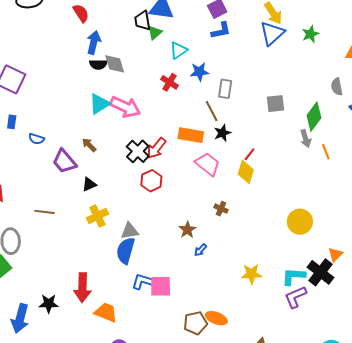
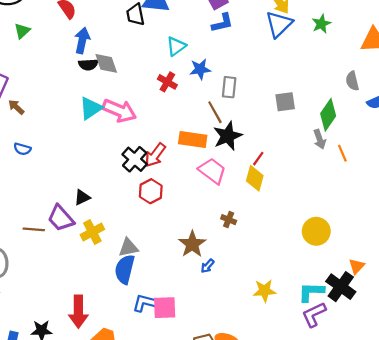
green triangle: (155, 33) -> (22, 31), moved
black star: (222, 133) -> (228, 136), size x1.5
brown arrow: (89, 145) -> (16, 107), moved
purple trapezoid: (64, 161) -> (61, 218), moved
brown star: (187, 230) -> (192, 244), size x1.4

